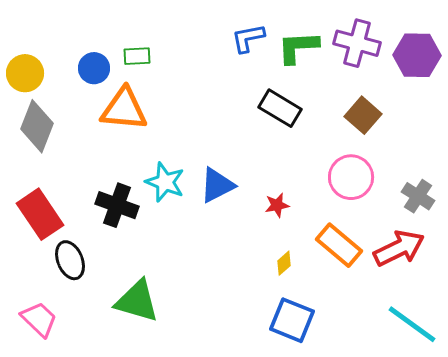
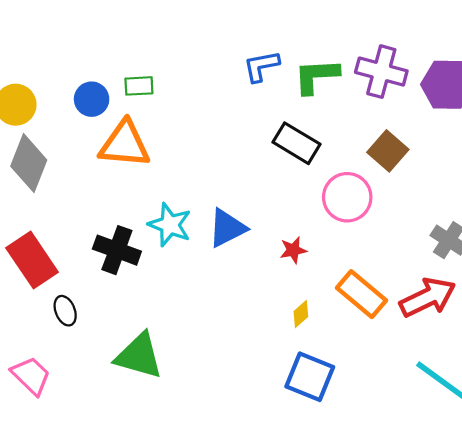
pink circle: (351, 177) -> (347, 197), moved
black ellipse: (70, 260) -> (65, 311), size x0.7

